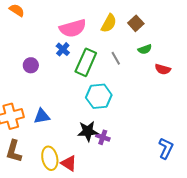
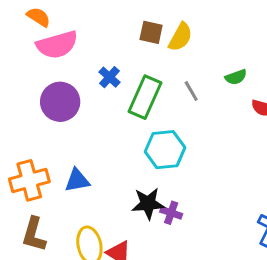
brown square: (136, 23) -> (151, 32), moved, turned -35
pink semicircle: (73, 28) -> (57, 45), moved
purple circle: (31, 65) -> (60, 102), size x1.6

